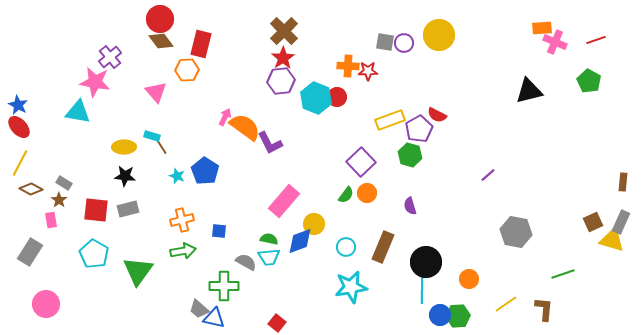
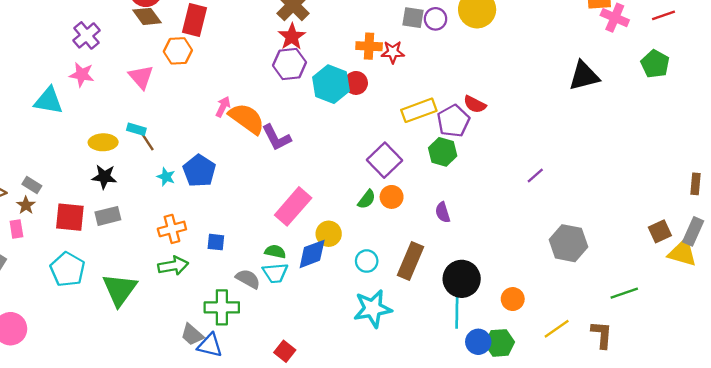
pink star: (95, 82) -> (82, 75), moved, size x0.7

